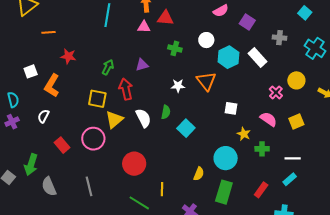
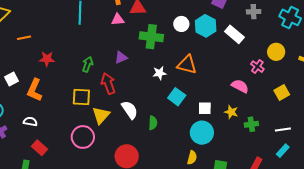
green cross: (175, 48) -> (151, 37), size x1.6
cyan hexagon: (228, 57) -> (206, 26), moved
orange triangle: (206, 81) -> (187, 65), turned -30
white square: (231, 108) -> (205, 108), moved
green semicircle: (166, 112) -> (153, 123), moved
white semicircle: (43, 116) -> (30, 122), turned 80
pink semicircle: (269, 119) -> (240, 86), moved
cyan square: (186, 128) -> (177, 97), moved
red rectangle: (62, 145) -> (40, 148), moved
cyan circle: (226, 158) -> (202, 133), moved

